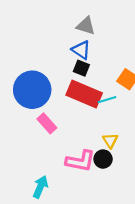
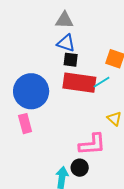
pink rectangle: (47, 123) -> (25, 124), moved, turned 42
black circle: (103, 159) -> (80, 168), moved

